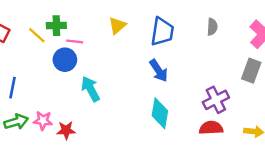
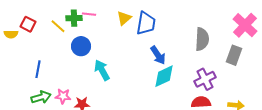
gray semicircle: (212, 27) -> (202, 39), moved, size x1.6
blue trapezoid: (162, 32) -> (146, 23), moved
pink line: (75, 41) -> (89, 14), moved
cyan diamond: (160, 113) -> (164, 76), moved, turned 55

